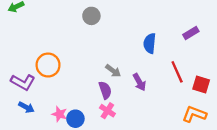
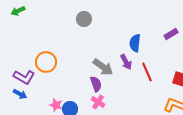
gray arrow: (113, 71) -> (103, 67), size x1.5
red line: (177, 72) -> (147, 72), moved
purple arrow: (139, 82) -> (126, 62), moved
blue arrow: (26, 107) -> (20, 94), moved

